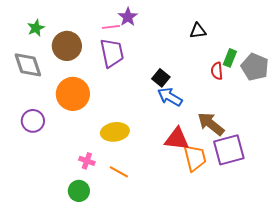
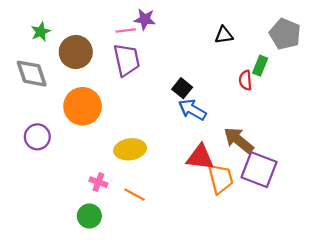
purple star: (128, 17) -> (145, 19), turned -30
gray pentagon: (255, 67) -> (285, 34), moved
purple square: (229, 150) -> (259, 170), turned 36

